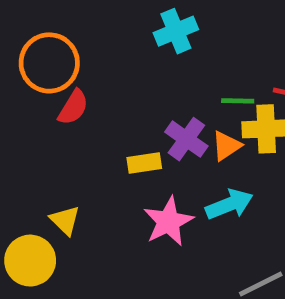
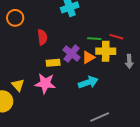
orange circle: (49, 63) -> (15, 18), size x0.7
red semicircle: (73, 107) -> (42, 37), moved, turned -42
pink star: (168, 221) -> (45, 83), moved, turned 30

